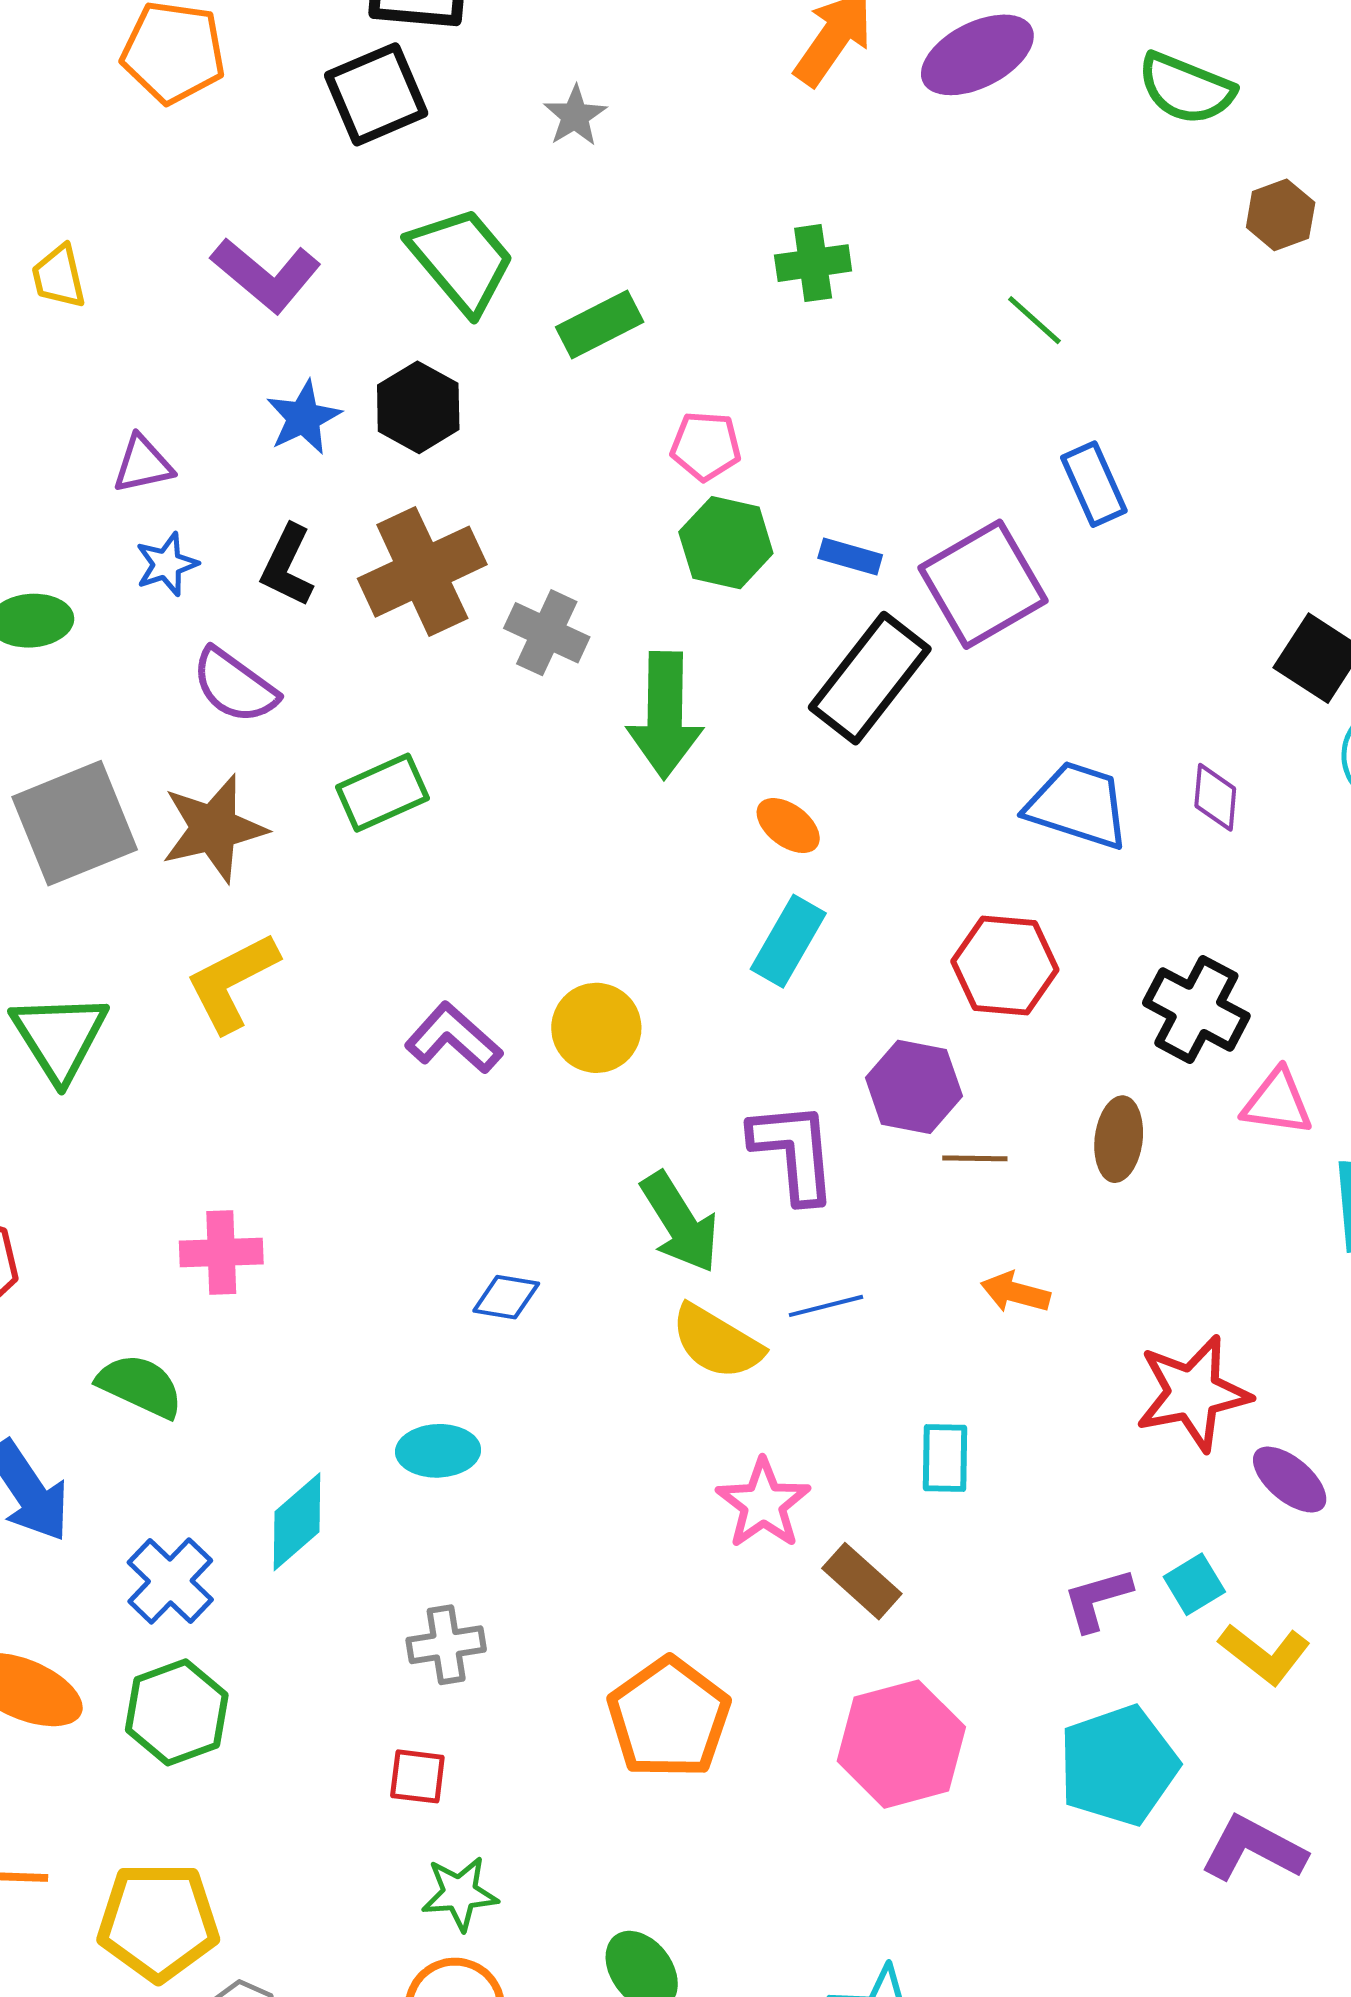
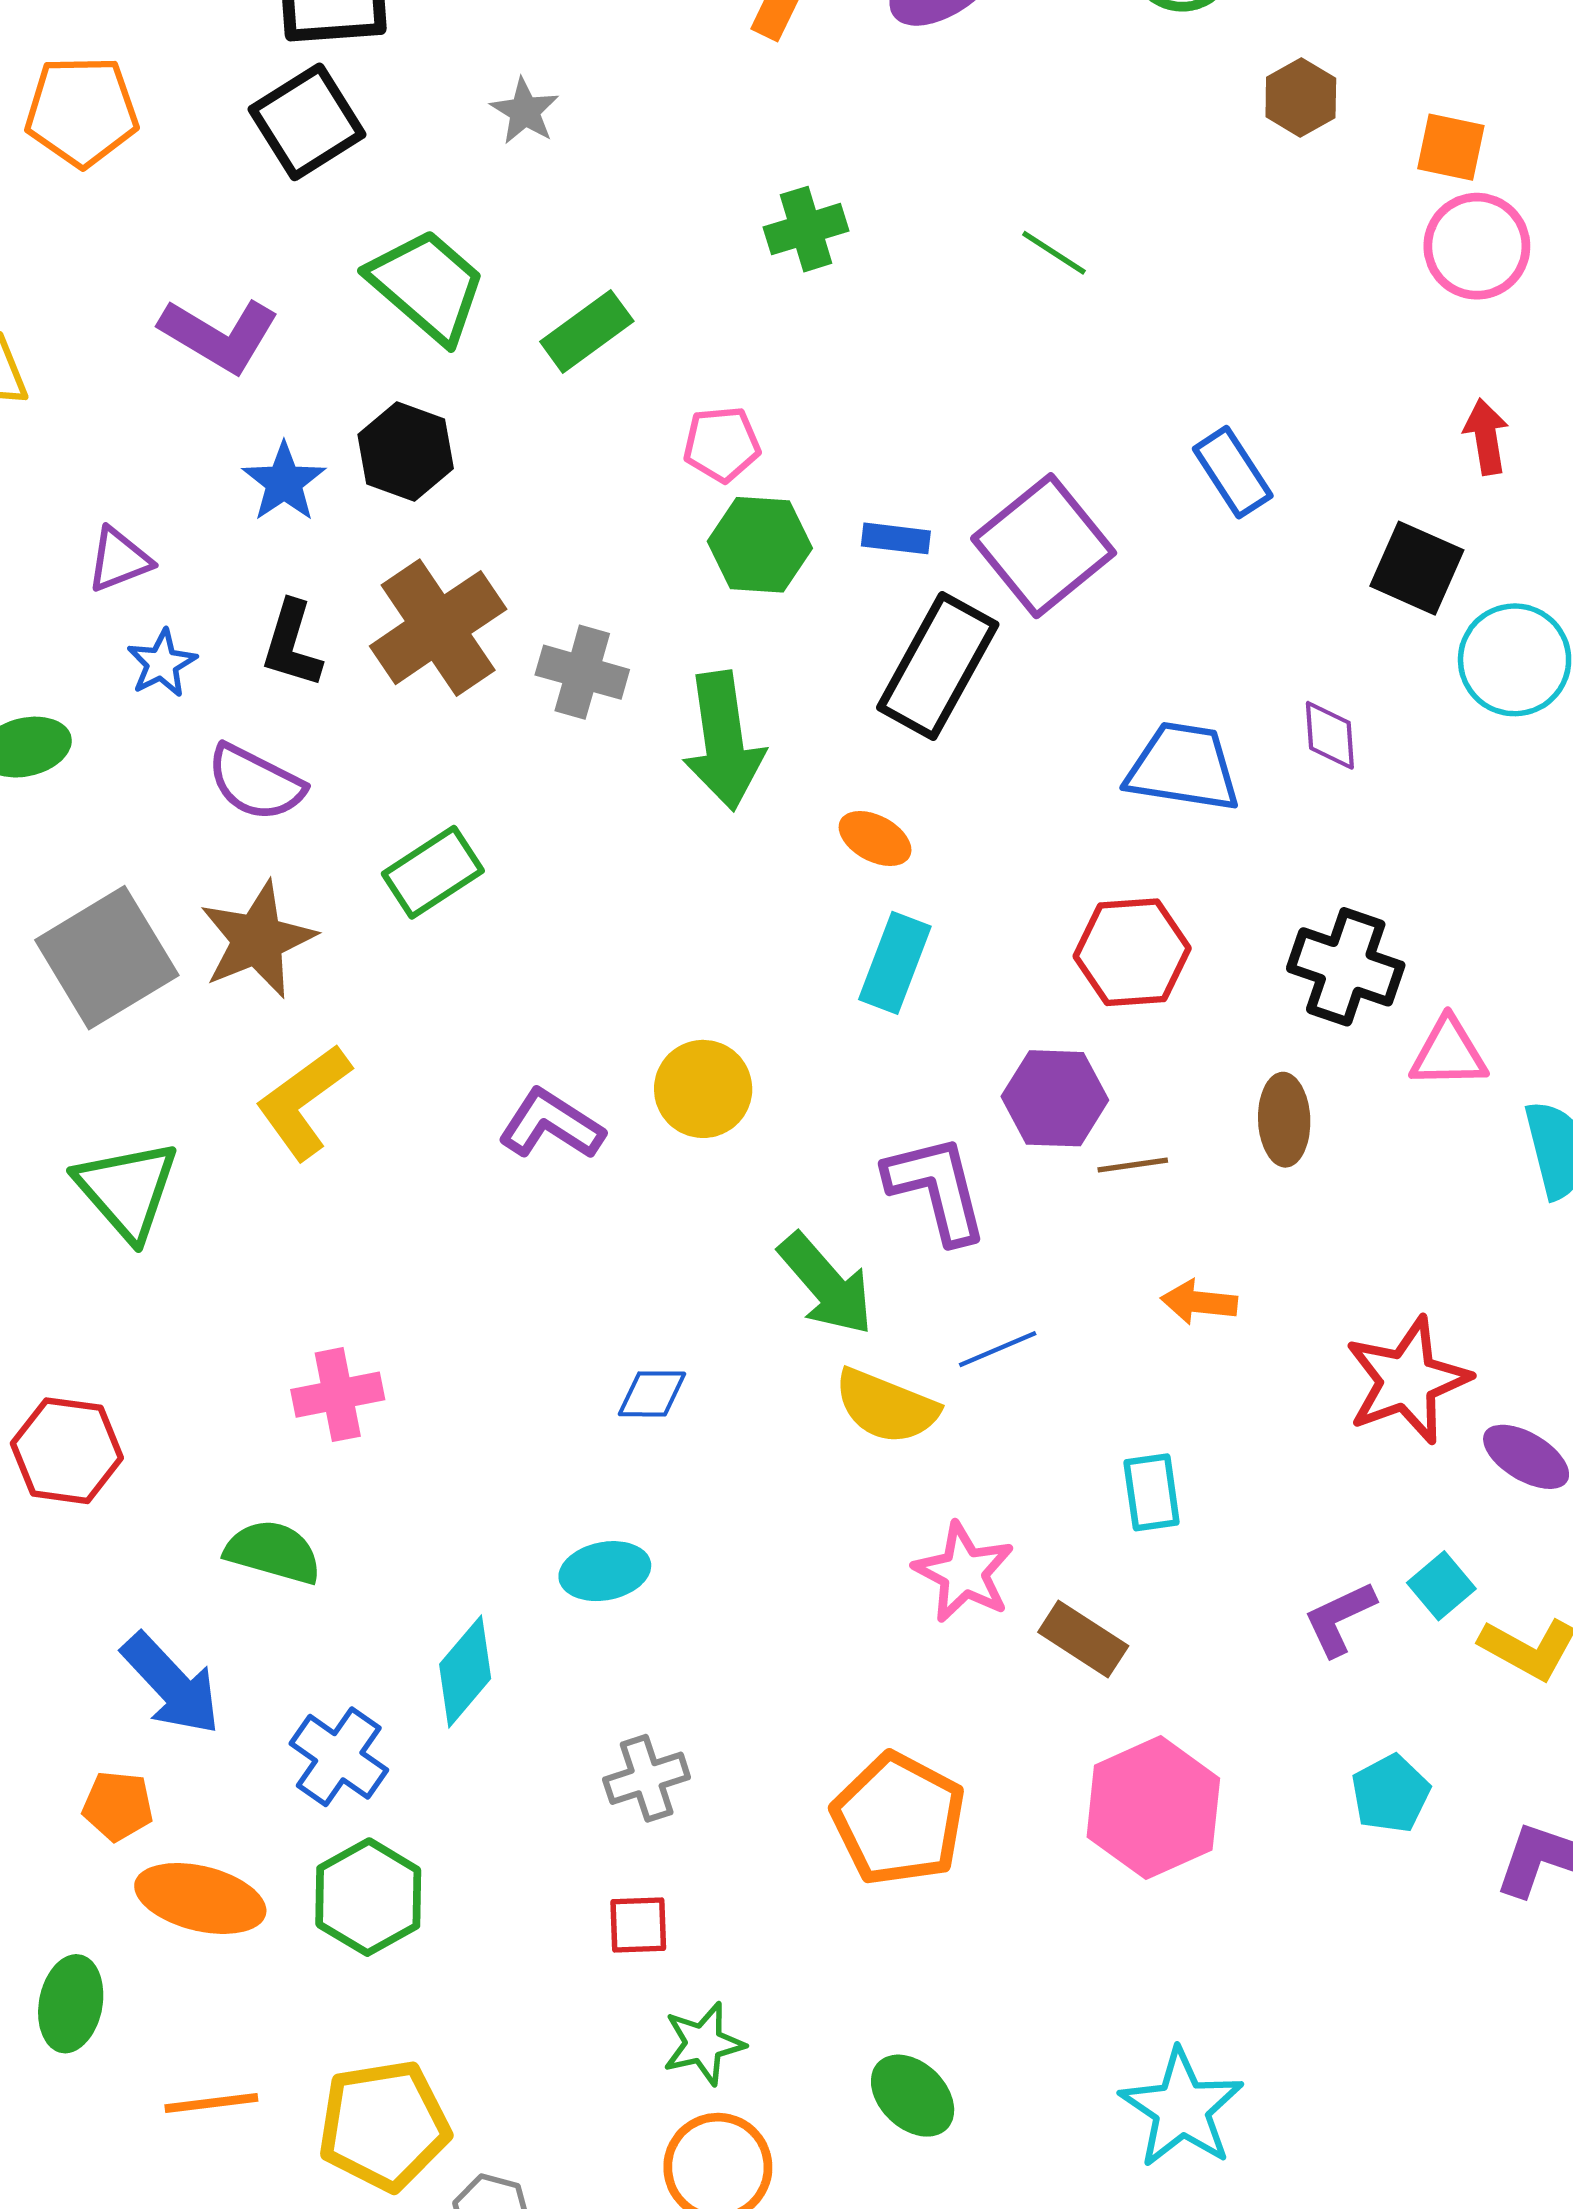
blue rectangle: (1094, 484) -> (1233, 472), moved
cyan pentagon: (1118, 1765) -> (1390, 1794), size x0.6

